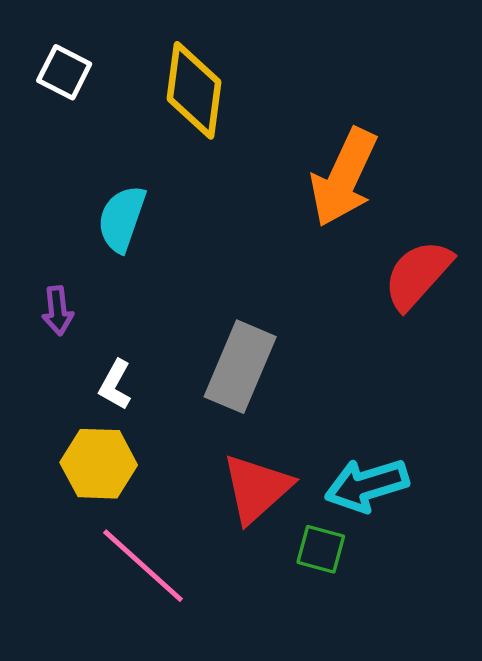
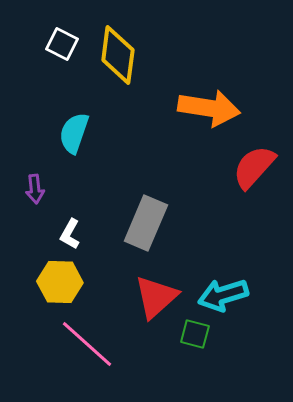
white square: (64, 72) -> (62, 44), moved
orange arrow: (344, 178) -> (209, 108), turned -106

